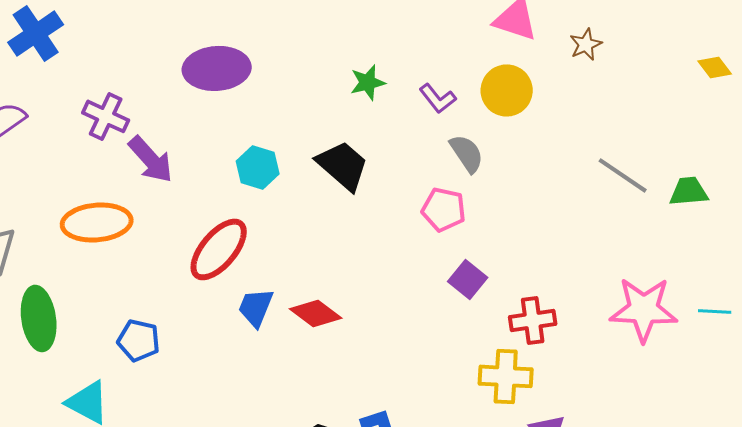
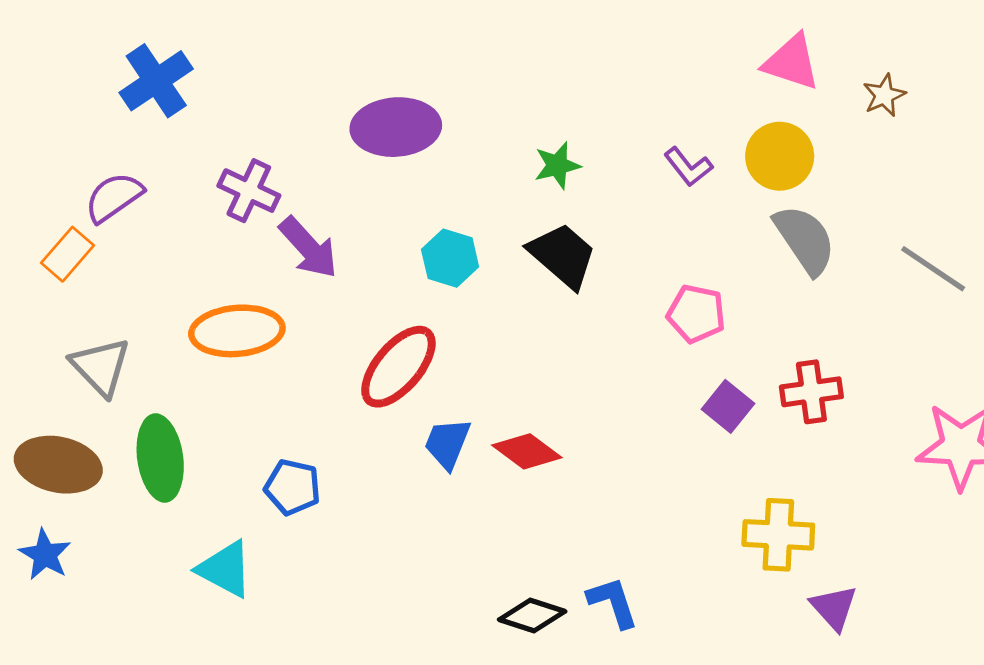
green star: (368, 82) -> (557, 165), moved
gray semicircle: (467, 153) -> (805, 240), moved, size x1.4
red cross: (533, 320) -> (811, 392), moved

